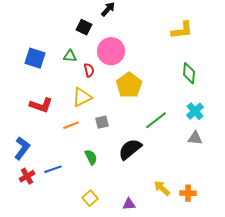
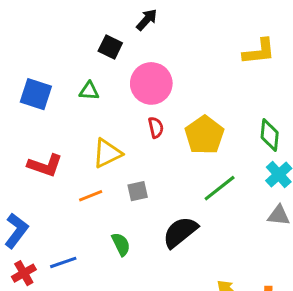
red semicircle: (89, 70) -> (156, 127), moved
green diamond: (189, 73) -> (270, 135), moved
yellow pentagon: (129, 85) -> (204, 135), moved

